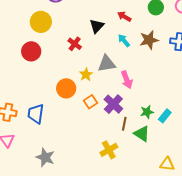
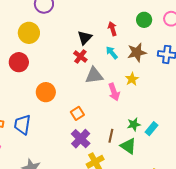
red arrow: (124, 17) -> (112, 29), turned 40
red cross: (75, 44) -> (80, 56), moved
yellow star: (86, 74) -> (132, 79), moved
orange circle: (66, 88) -> (46, 92), moved
purple cross: (113, 104) -> (81, 139), moved

